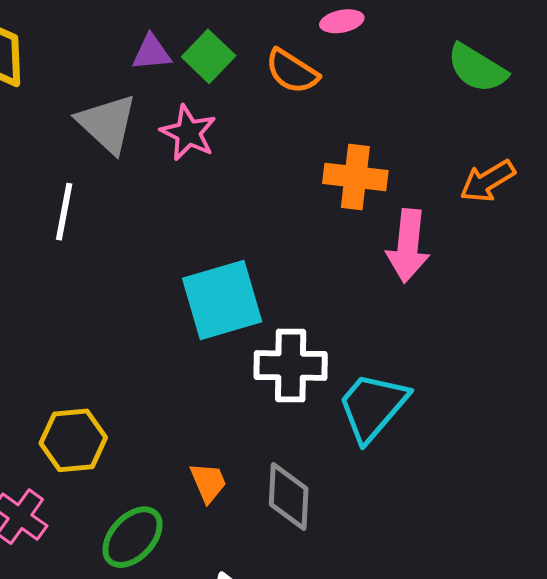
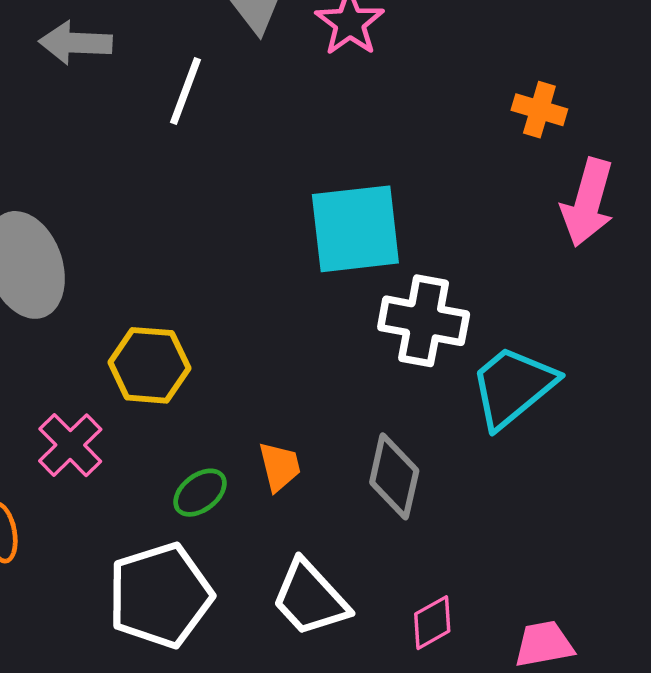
orange cross: (355, 177) -> (539, 110), size x0.7
orange trapezoid: (208, 482) -> (280, 467), moved
green ellipse: (133, 537) -> (200, 493), size x0.7

